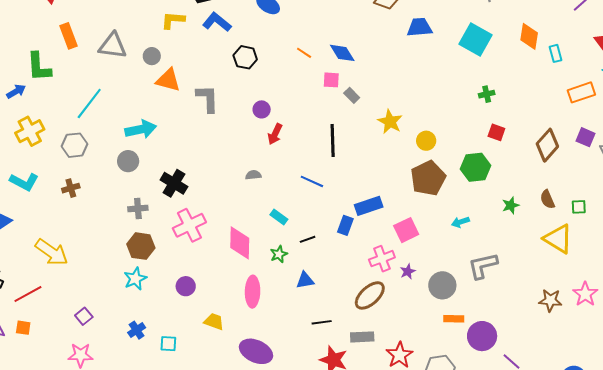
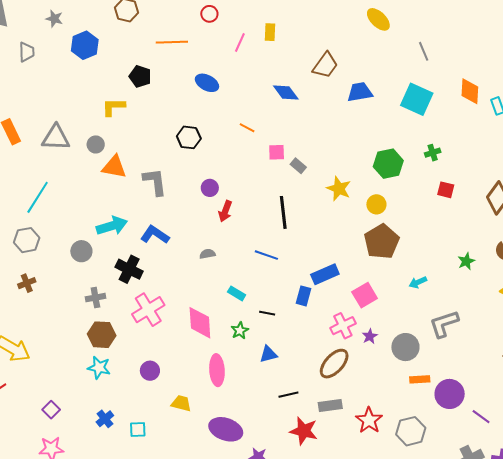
blue L-shape: (217, 22) -> (155, 235), moved
blue diamond: (342, 53) -> (286, 92), moved
cyan arrow: (141, 129) -> (112, 226), moved
green hexagon: (476, 167) -> (388, 164), moved
black line: (308, 239) -> (267, 313), turned 35
cyan star: (135, 279) -> (99, 368), turned -30

